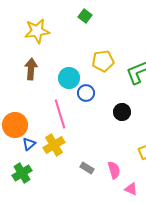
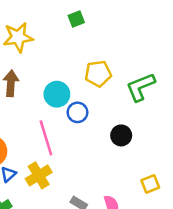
green square: (85, 16) -> (76, 19), turned 32

